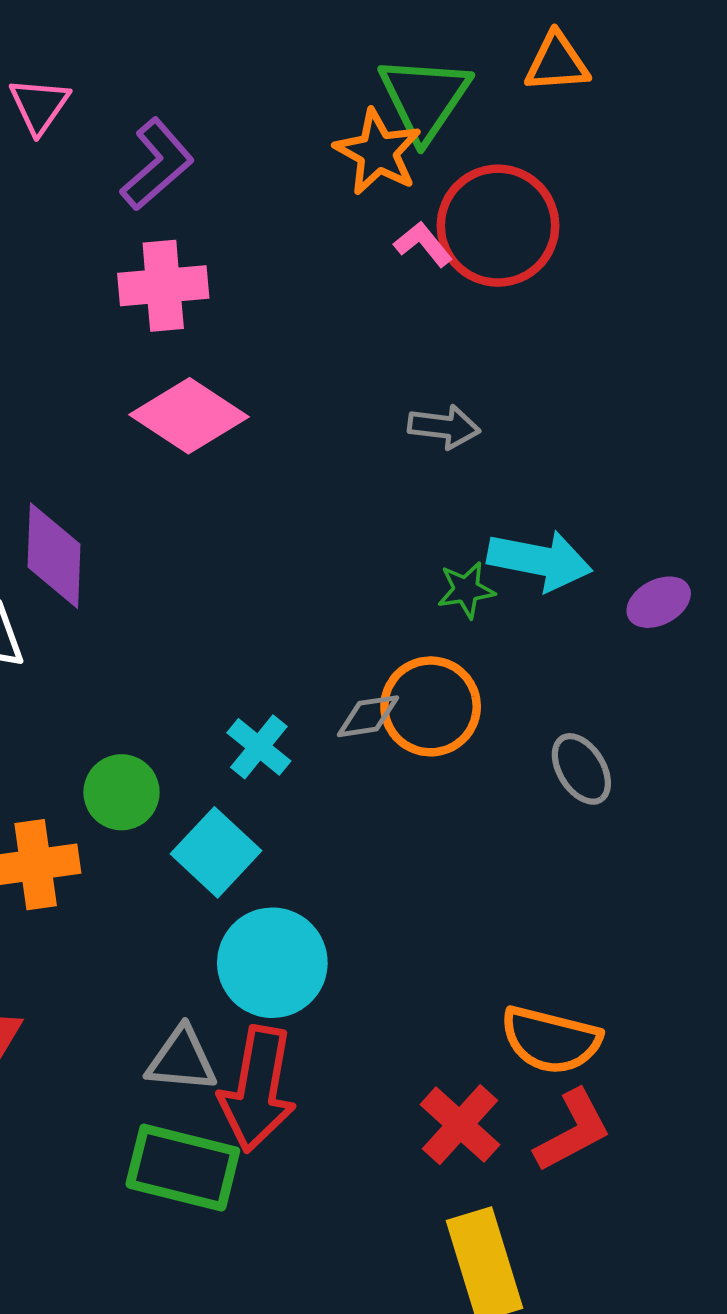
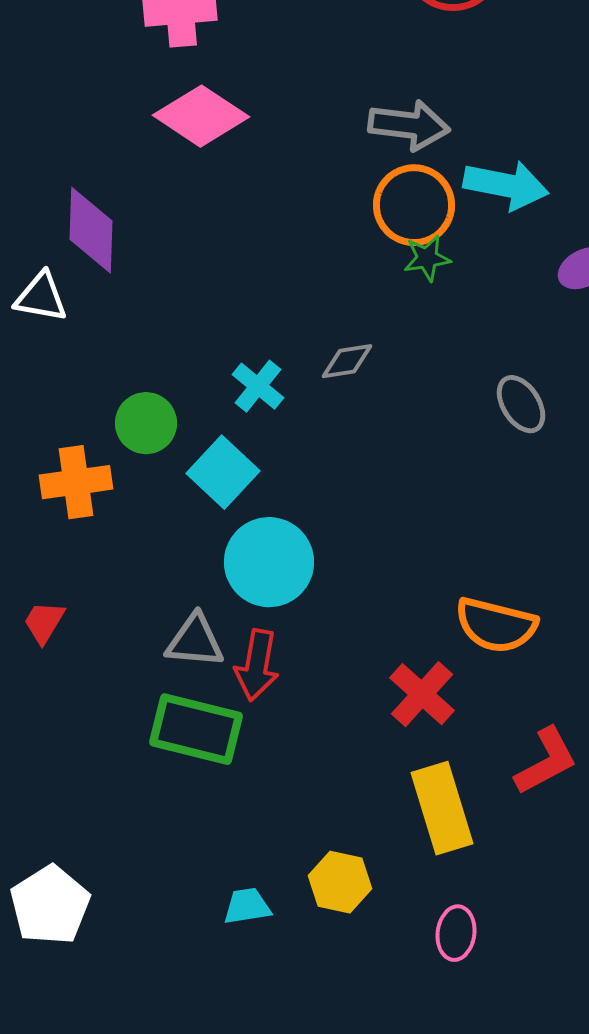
gray arrow: (444, 427) -> (409, 125), size x1.4
cyan arrow: (540, 560) -> (506, 185), moved
orange circle: (431, 706) -> (414, 205), moved
red arrow: (258, 1089) -> (257, 665), size x0.7
red L-shape: (573, 1131) -> (546, 761), moved

